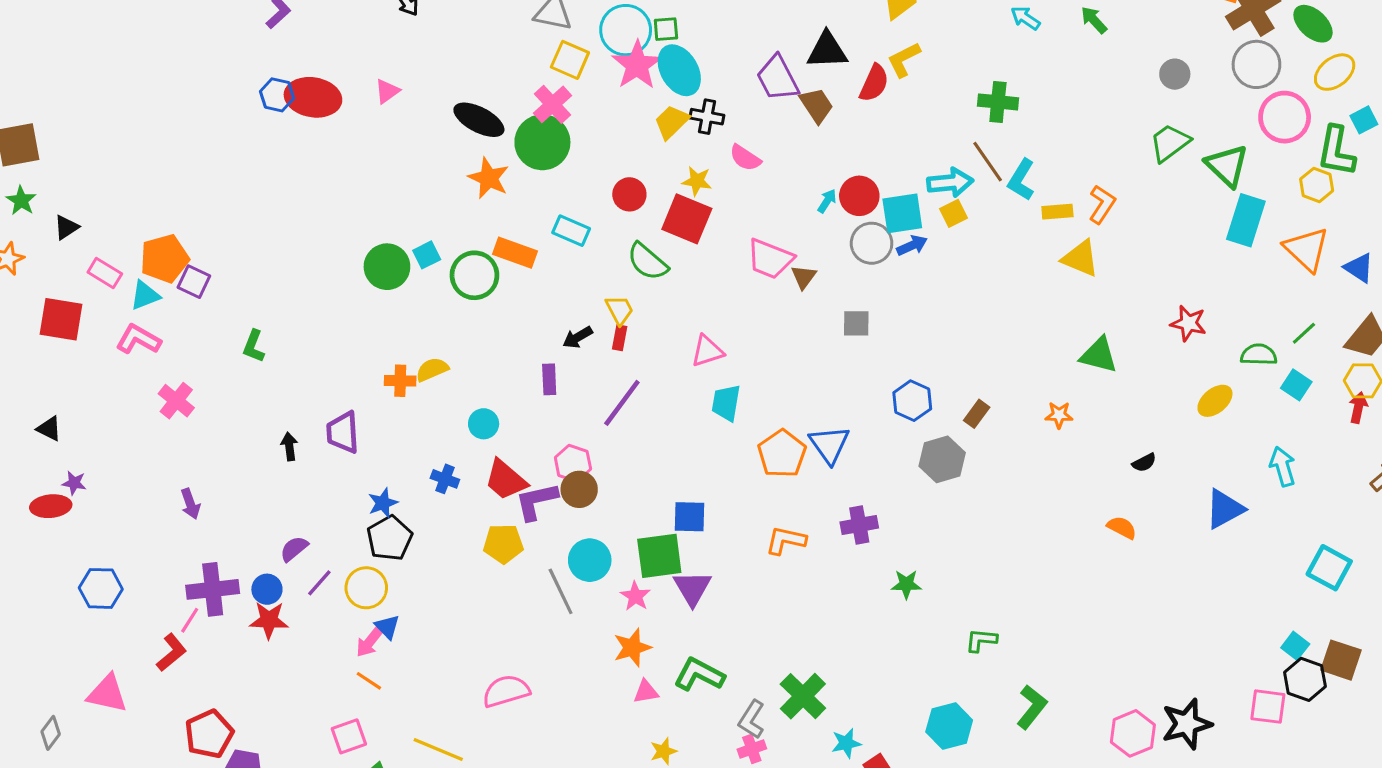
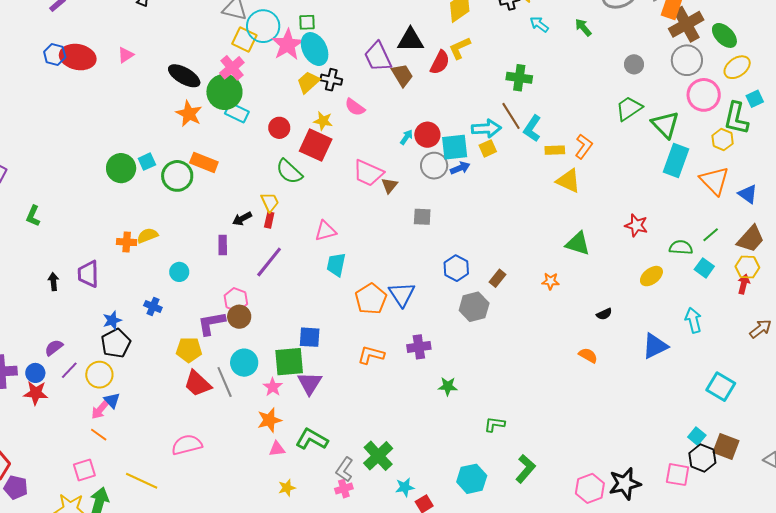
cyan circle: (626, 30) -> (263, 26), moved
cyan rectangle: (571, 231) -> (237, 113), moved
red trapezoid: (506, 480) -> (198, 384), moved

